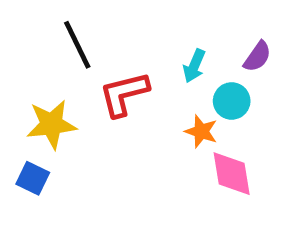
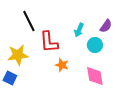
red L-shape: (124, 94) -> (49, 42), turned -80
orange star: (201, 131) -> (62, 65), moved

